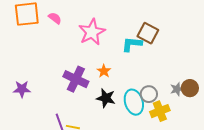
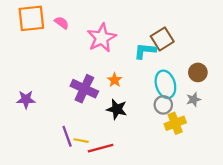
brown square: (148, 33) -> (162, 39), turned 30
brown circle: (190, 88) -> (198, 72), moved
cyan ellipse: (134, 102) -> (165, 84), moved

